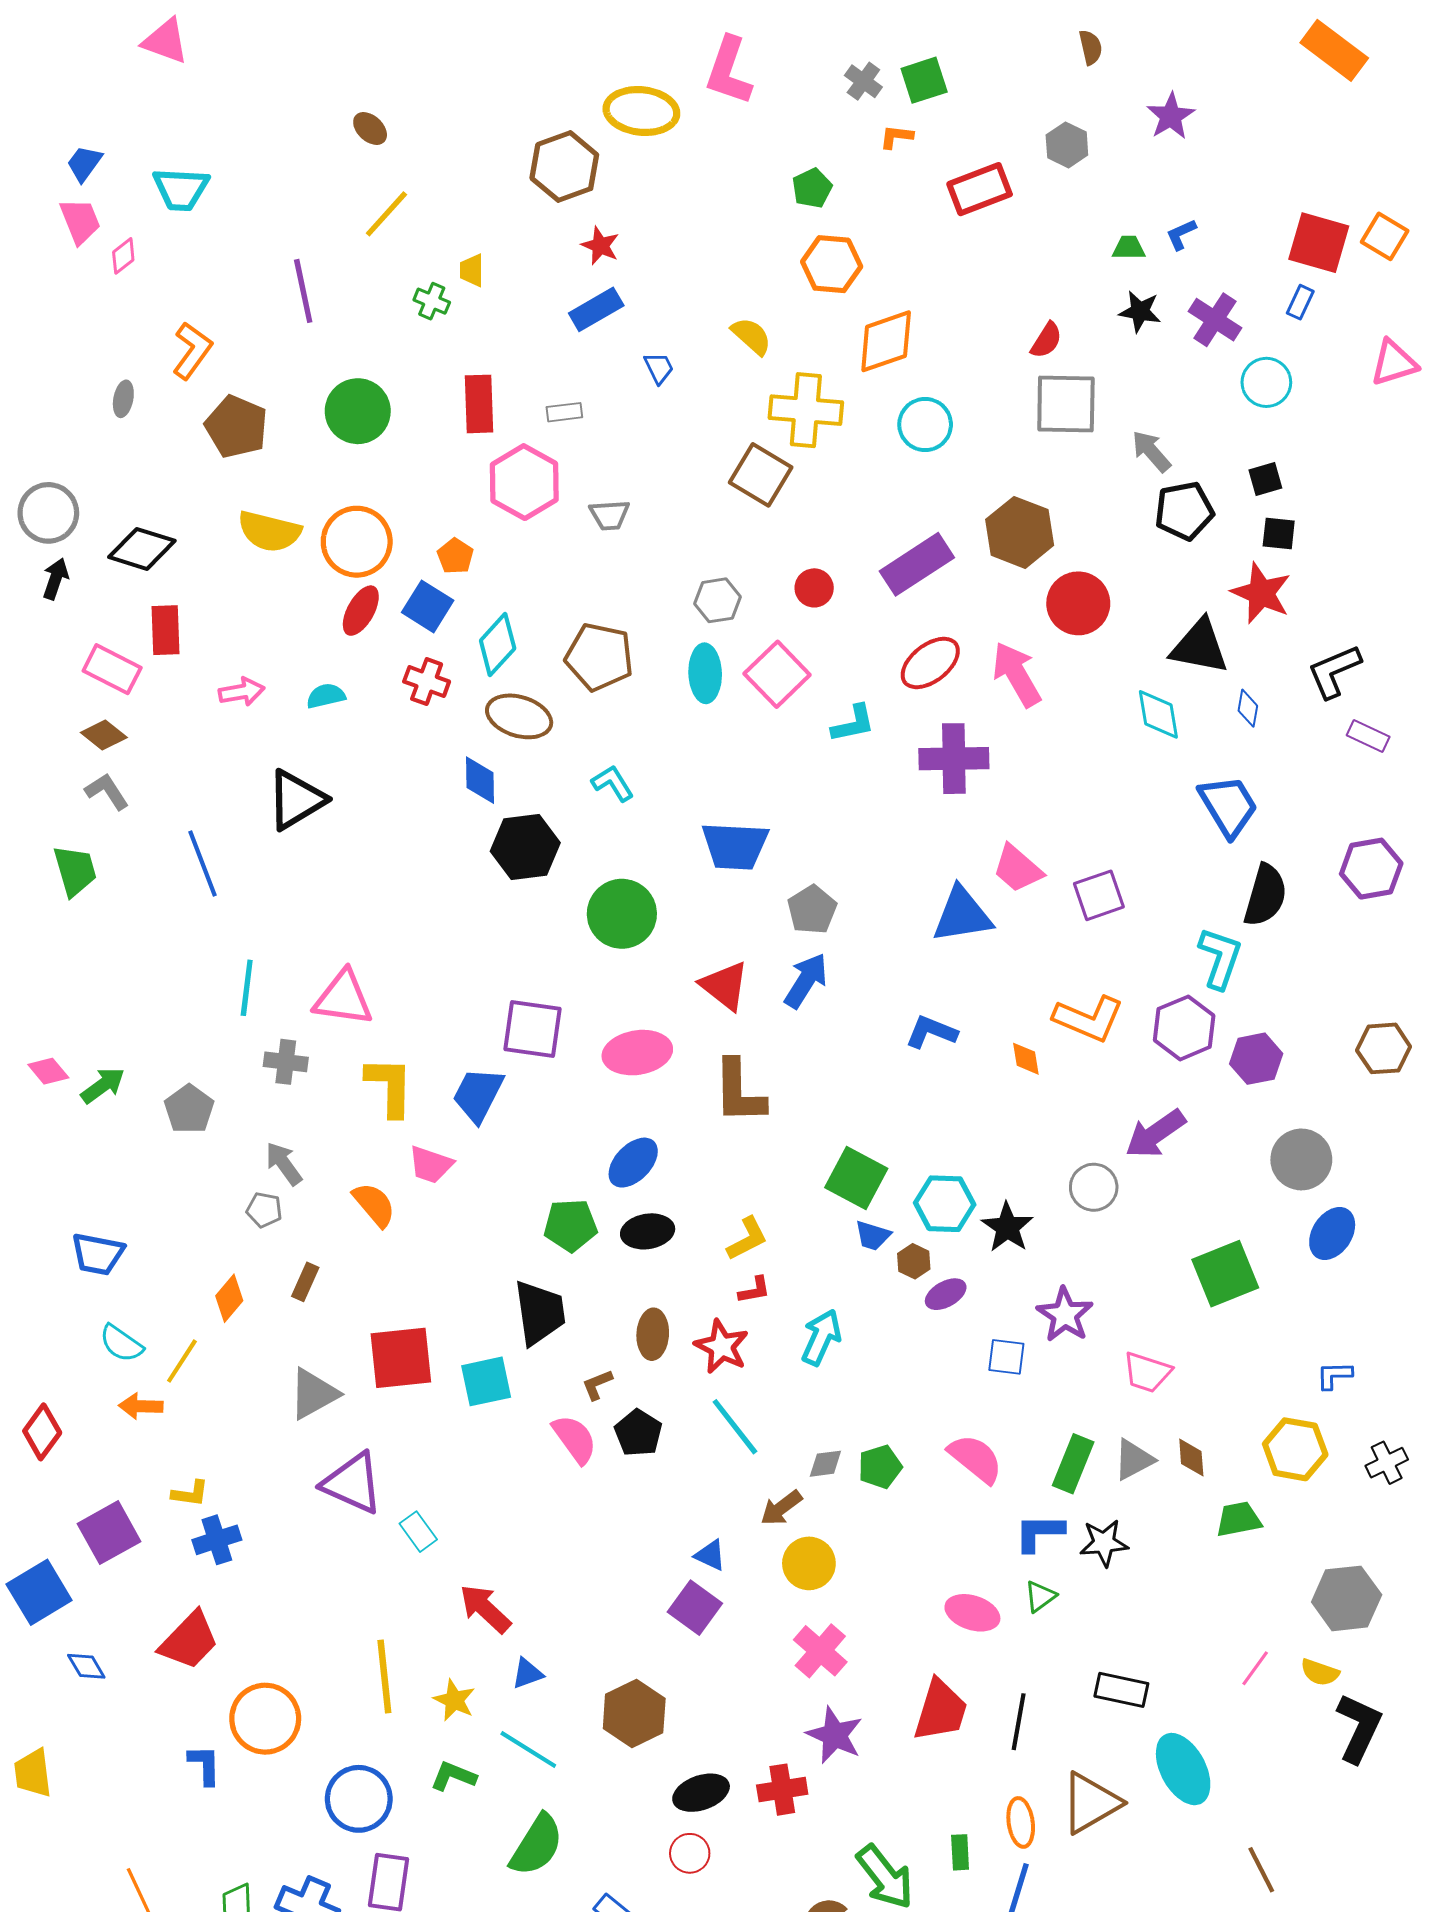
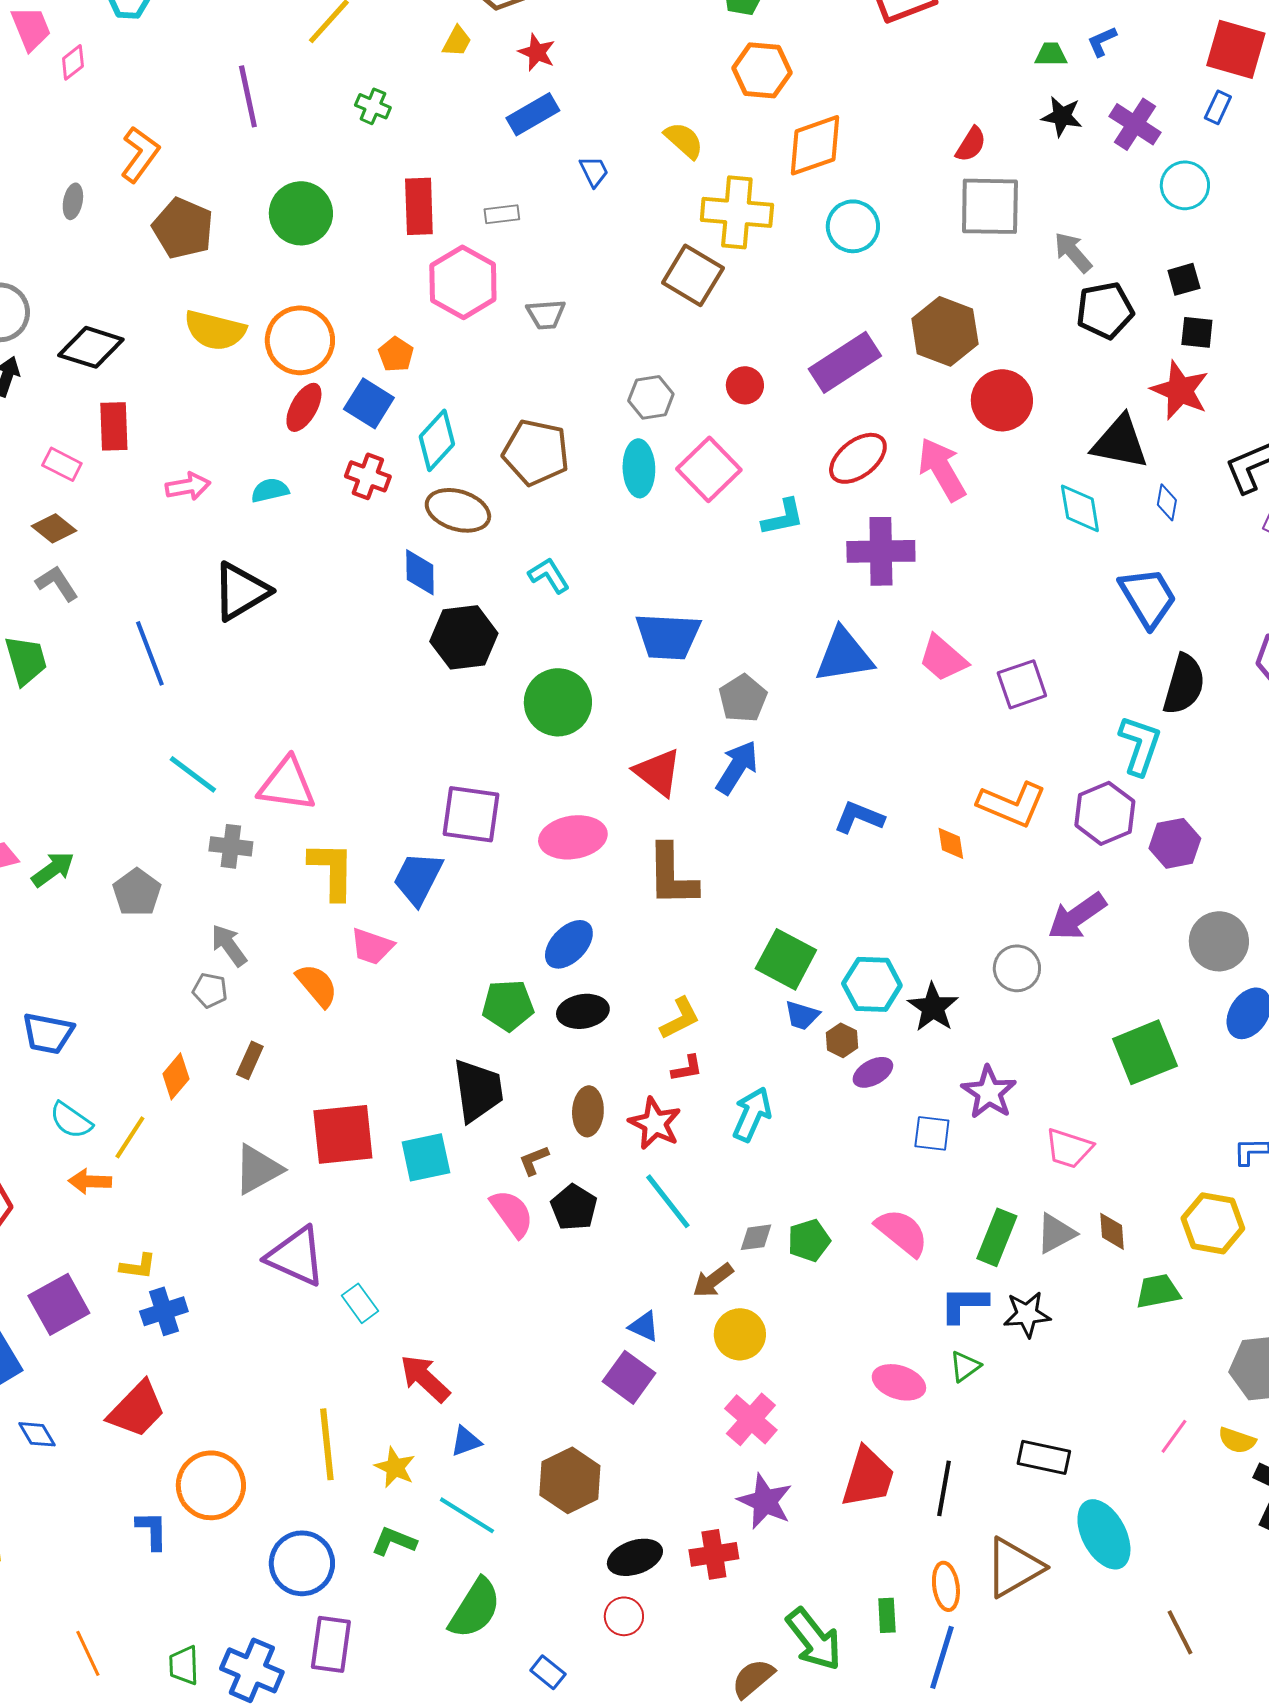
yellow trapezoid: (472, 270) -> (457, 41), moved, turned -152
pink rectangle: (112, 669) -> (62, 464), size x0.7
blue triangle: (962, 915) -> (844, 655), moved
cyan line: (247, 988) -> (193, 774), turned -60

